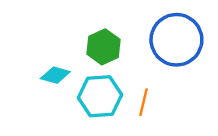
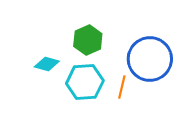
blue circle: (176, 40) -> (150, 59), moved

